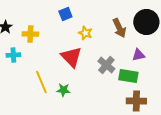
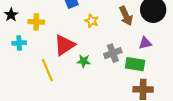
red triangle: (71, 57) -> (64, 45), moved, turned 40
gray cross: (106, 65) -> (113, 53), turned 30
green star: (63, 90) -> (84, 61), moved

